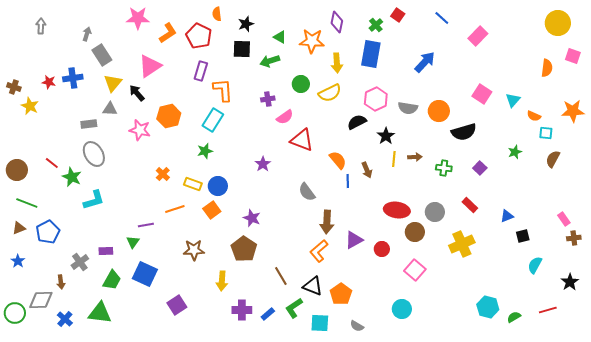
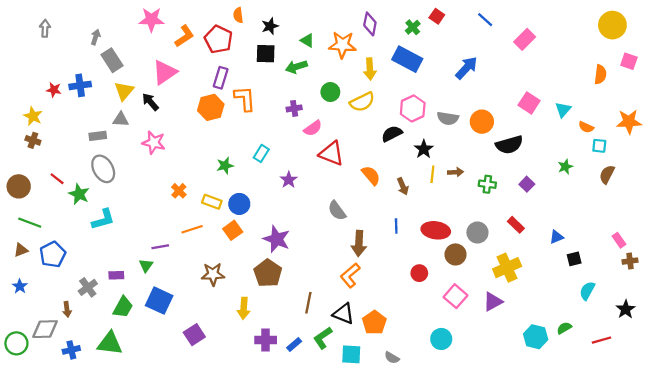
blue rectangle: (371, 54) -> (407, 59), turned -72
brown cross: (14, 87) -> (33, 140), moved
orange hexagon: (169, 116) -> (211, 107), moved
cyan rectangle: (213, 120) -> (261, 153), moved, size x0.7
blue line: (348, 181) -> (396, 226), moved
purple star: (252, 218) -> (277, 239), size x1.4
purple triangle: (354, 240) -> (493, 302), moved
brown line: (281, 276) -> (308, 303), turned 42
green semicircle: (514, 317) -> (564, 328), moved
blue cross: (65, 319) -> (71, 350), turned 35

